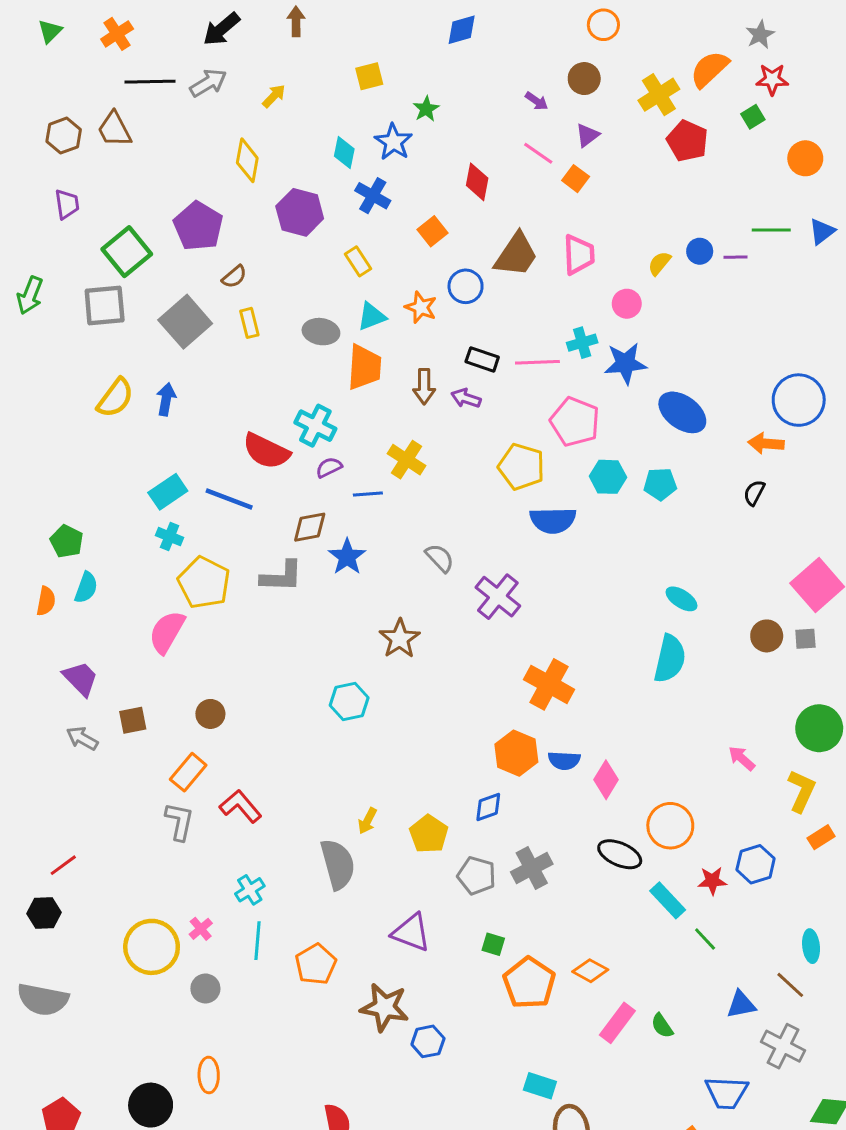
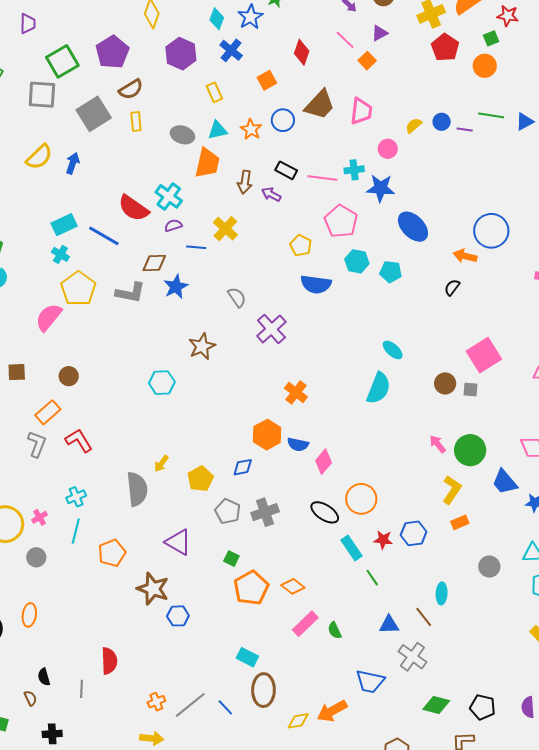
orange circle: (805, 158) -> (485, 66), moved
brown semicircle: (234, 277) -> (131, 89), size x1.4
yellow pentagon: (521, 467) -> (301, 245), size x0.7
orange cross: (549, 684) -> (296, 392), size x0.7
pink arrow: (742, 758) -> (438, 444), moved

